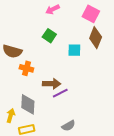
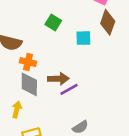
gray diamond: (28, 104) -> (29, 84), moved
yellow arrow: (11, 116) -> (17, 109), moved

